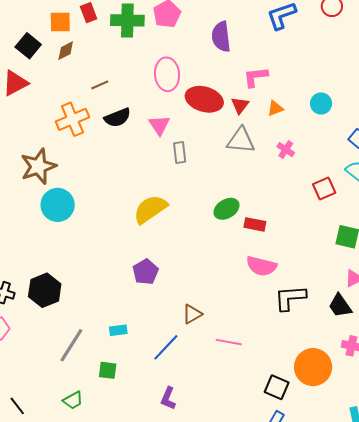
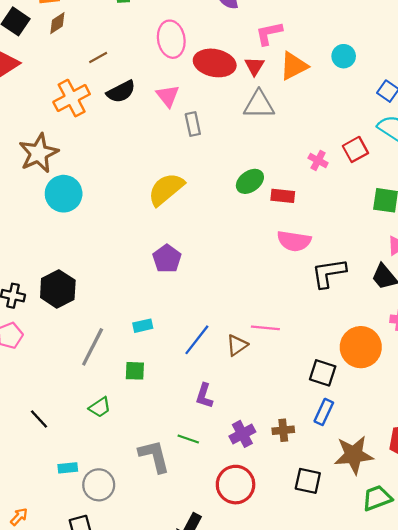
orange triangle: (275, 108) -> (294, 66), size x1.6
pink cross: (286, 150) -> (318, 160), moved
brown triangle: (192, 314) -> (237, 345), moved

